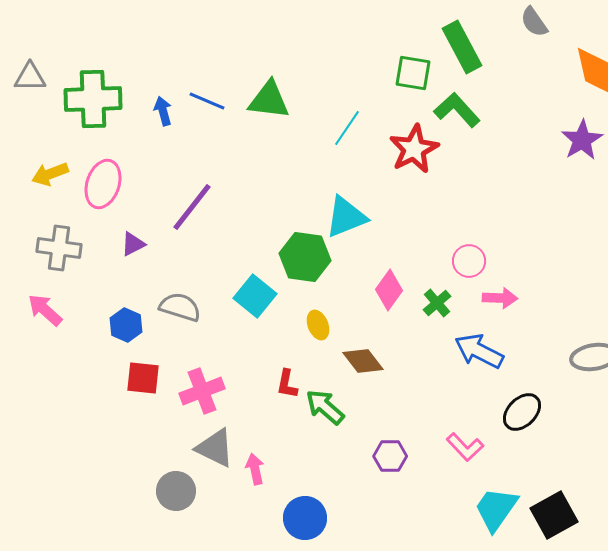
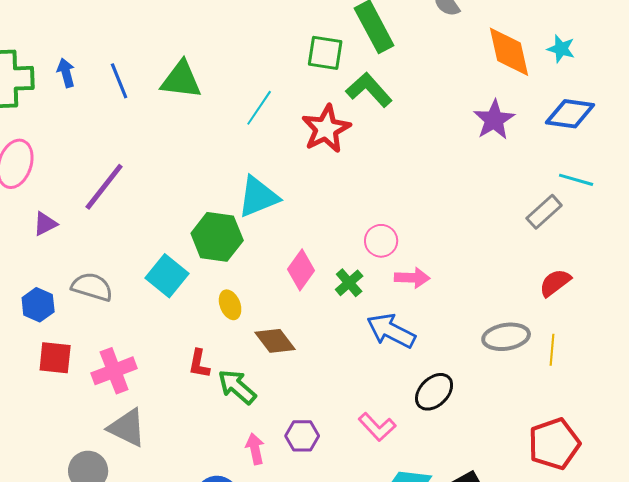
blue line: (207, 101) -> (119, 81), turned 45
blue arrow: (163, 111) -> (66, 73), moved
pink arrow: (255, 469) -> (255, 449), moved

